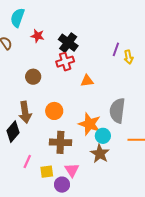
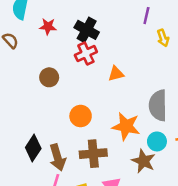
purple line: (116, 49) -> (146, 16), moved
brown arrow: (25, 112) -> (58, 157), moved
cyan circle: (103, 136) -> (157, 141), moved

